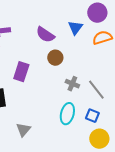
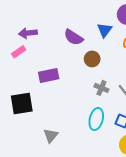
brown circle: (55, 58) -> (92, 59), moved
purple rectangle: (21, 72) -> (49, 76), turned 60

